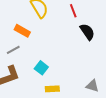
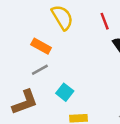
gray line: (13, 50) -> (40, 70), moved

